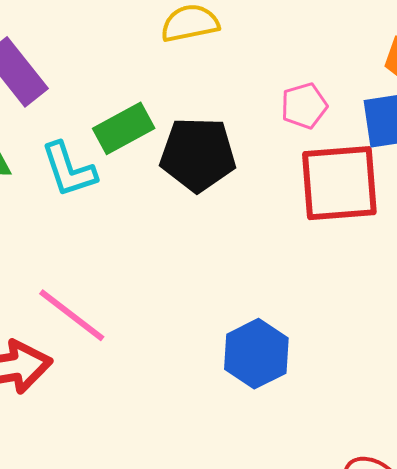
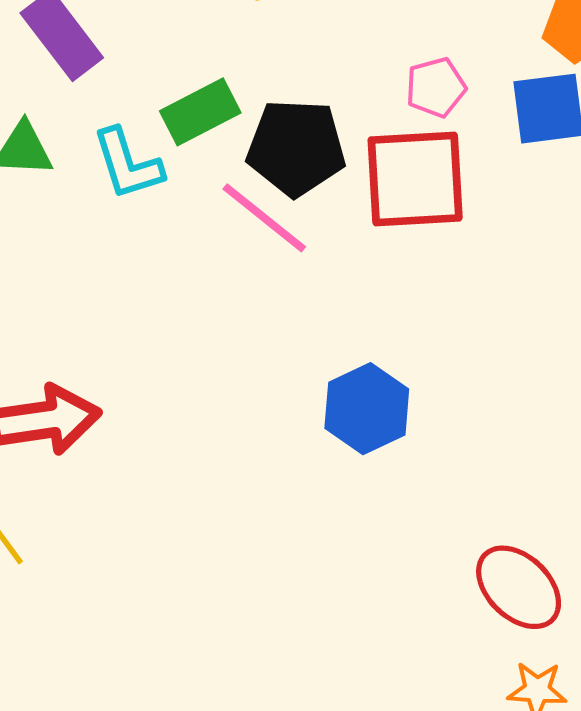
red square: (339, 183) -> (415, 179), moved
pink line: (72, 315) -> (264, 218), moved

